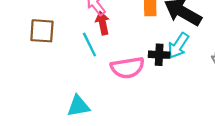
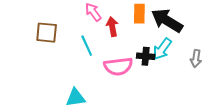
red arrow: (103, 23) -> (112, 27), moved

